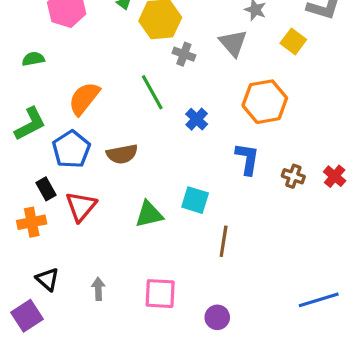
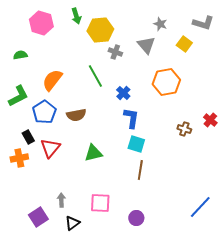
blue L-shape: (247, 159) -> (131, 118), moved
red cross: (335, 176) -> (210, 120), moved
cyan square: (195, 200) -> (136, 144), moved
black triangle: (48, 279) -> (72, 223), moved, turned 42
blue line: (319, 300) -> (200, 207), turned -30
purple square: (27, 316) -> (38, 217), moved

